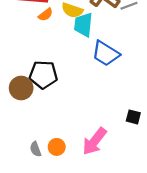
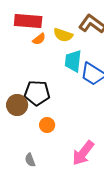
cyan trapezoid: (83, 25) -> (73, 61), moved
orange circle: (57, 147) -> (47, 125), moved

